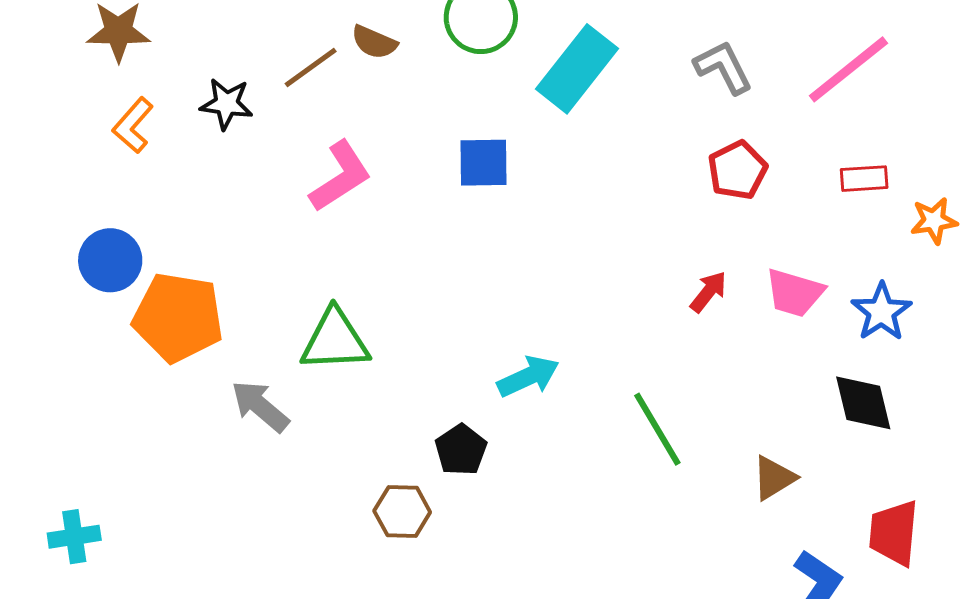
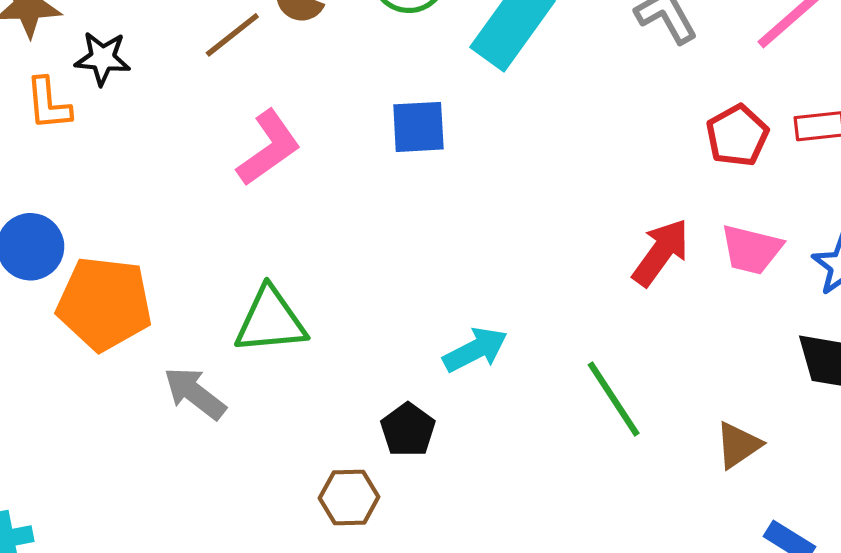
black star: (226, 104) -> (103, 58), moved
orange L-shape: (133, 125) -> (48, 104), turned -44
red pentagon: (737, 170) -> (737, 136), moved
red arrow: (708, 292) -> (661, 252), size x1.5

